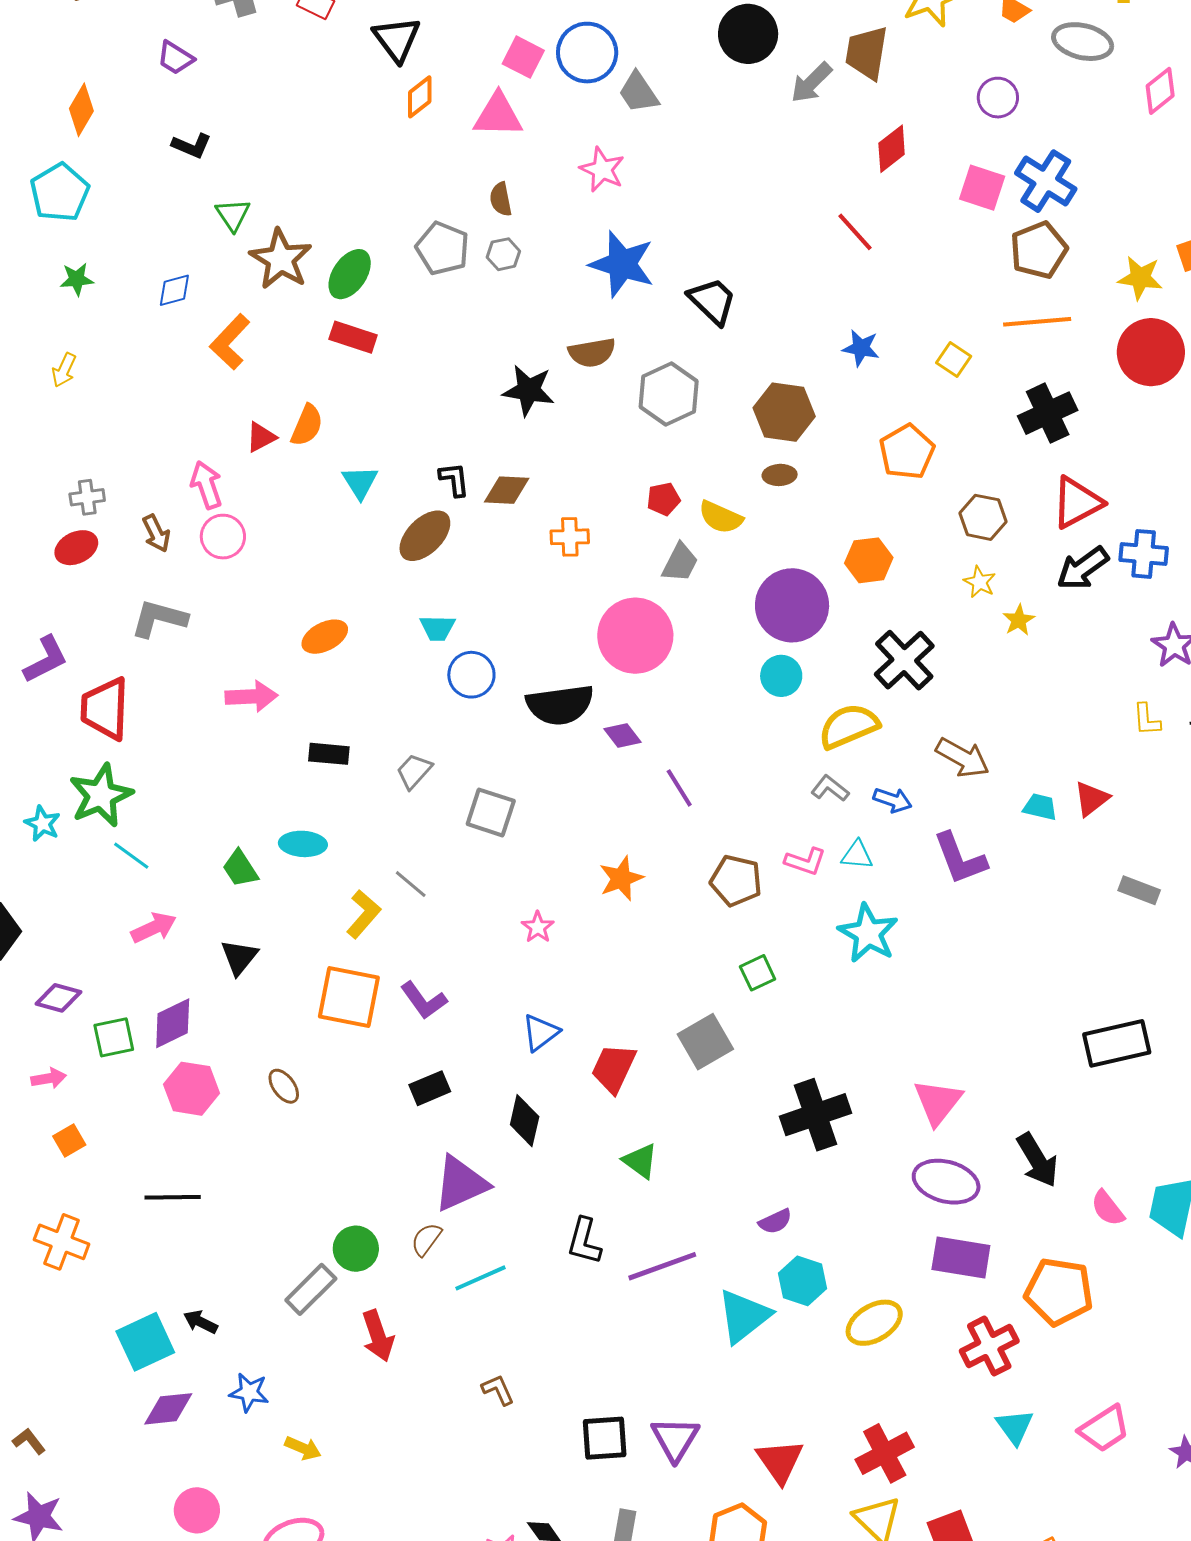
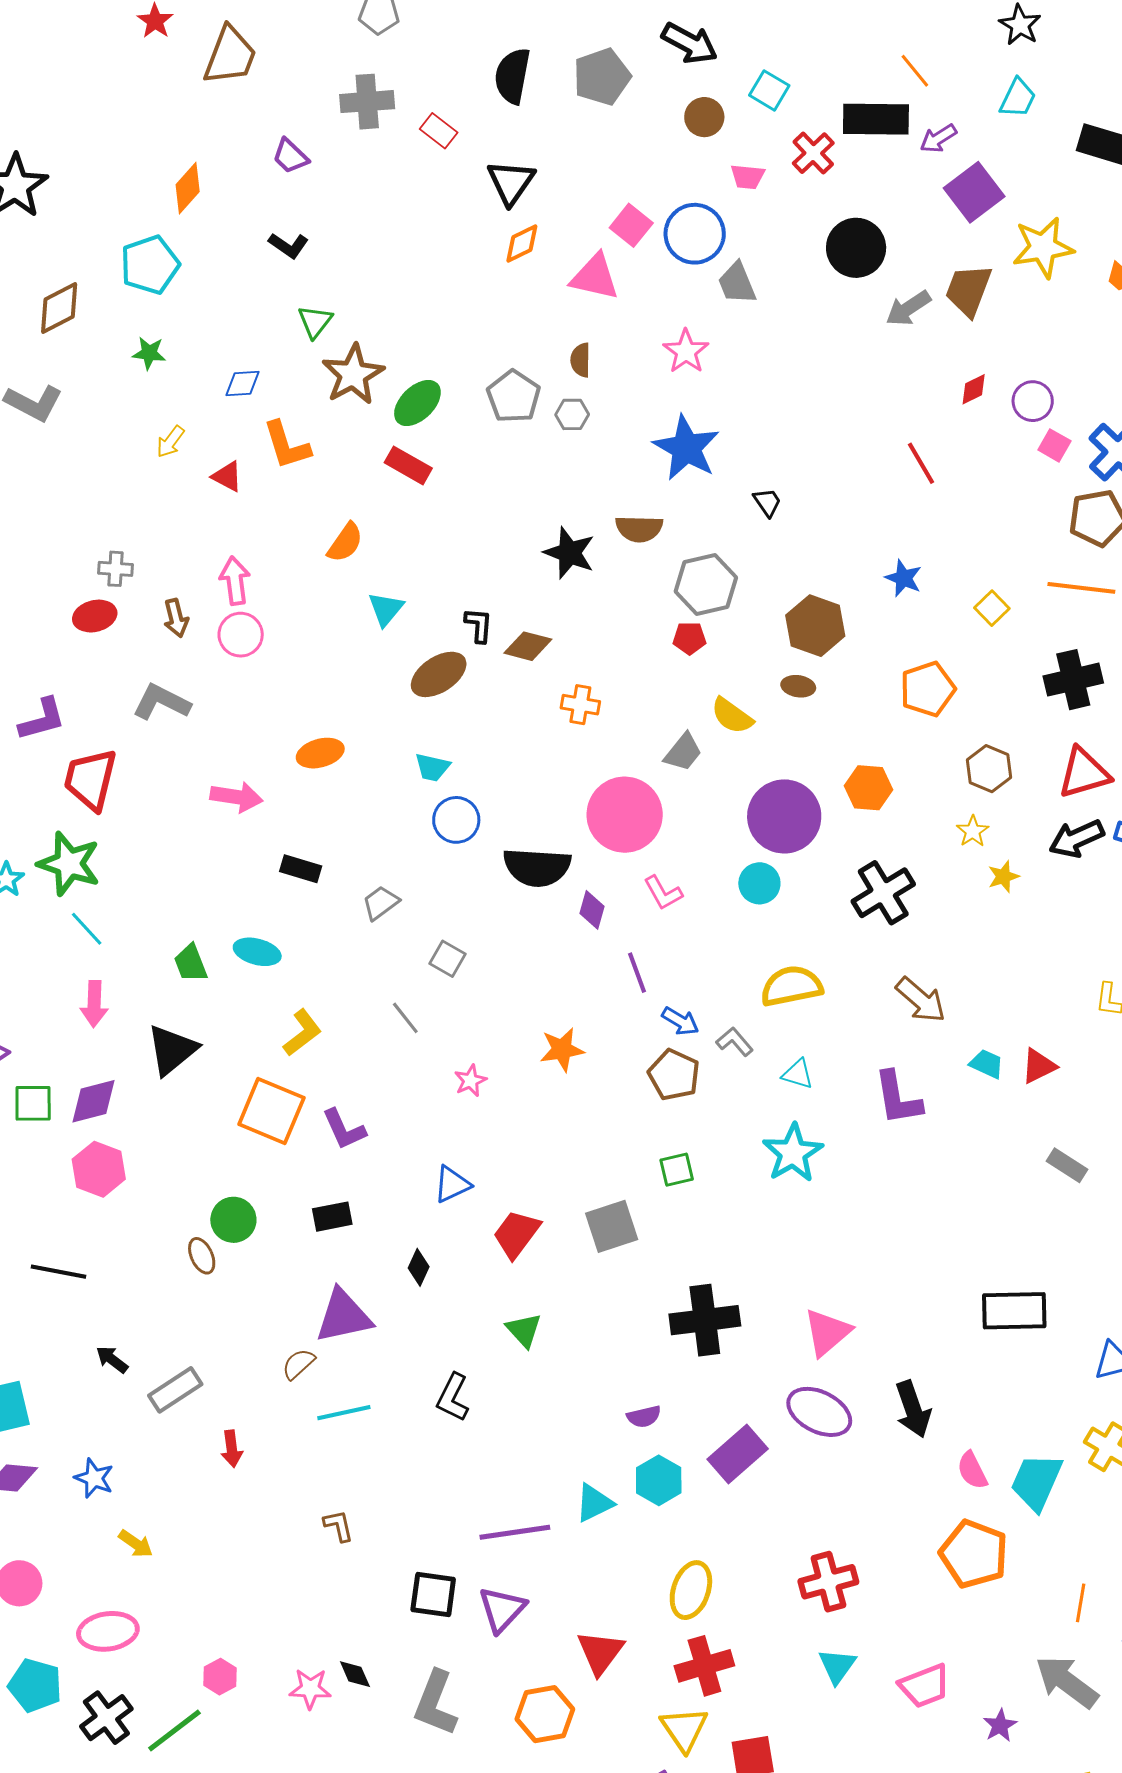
purple circle: (998, 98) -> (1033, 401), moved
red diamond: (892, 149) -> (974, 389), size x0.7
pink square: (982, 188) -> (1054, 445), size x0.7
black trapezoid: (712, 301) -> (767, 502), size x0.6
orange L-shape: (230, 342) -> (287, 445), turned -72
yellow arrow: (64, 370) -> (170, 442), moved
red triangle: (261, 437) -> (227, 476), moved, turned 44
red pentagon: (663, 499) -> (689, 638), moved
yellow semicircle: (849, 726) -> (791, 986), moved
purple diamond: (622, 735) -> (592, 910), turned 42
gray L-shape: (830, 788) -> (735, 1042), moved
green star: (101, 795) -> (69, 864), turned 30
blue arrow: (893, 800) -> (680, 1021), moved
gray square: (491, 812) -> (447, 959), size x0.7
pink L-shape: (805, 861) -> (663, 893), moved, turned 30
gray line: (411, 884) -> (405, 1018), moved
pink arrow: (154, 928) -> (94, 1004), turned 105
black triangle: (239, 957) -> (172, 1050), size x1.4
brown ellipse: (284, 1086) -> (202, 1256), moved
black diamond: (525, 1121) -> (419, 1267), size x0.7
green circle: (356, 1249) -> (233, 1220), moved
purple rectangle: (961, 1257) -> (738, 1454), moved, turned -62
purple line: (662, 1266) -> (515, 1532), moved
orange pentagon: (1059, 1292) -> (974, 1554), moved
cyan triangle: (744, 1316) -> (594, 1503), size x0.7
black arrow: (201, 1322) -> (112, 1359), moved
yellow ellipse: (874, 1323) -> (691, 1590), moved, turned -52
red arrow: (378, 1336) -> (232, 1449), size x0.7

